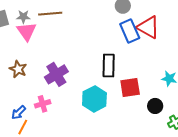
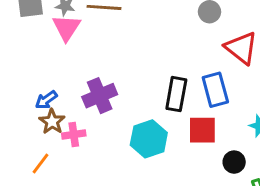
blue rectangle: (130, 31) -> (215, 90), moved
brown star: (18, 69) -> (52, 122), moved
blue arrow: (19, 112) -> (46, 100), moved

